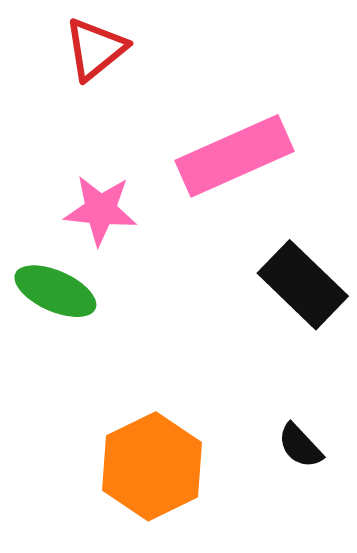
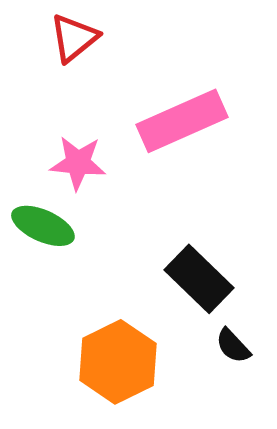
black rectangle: (303, 285) -> (199, 279), moved

